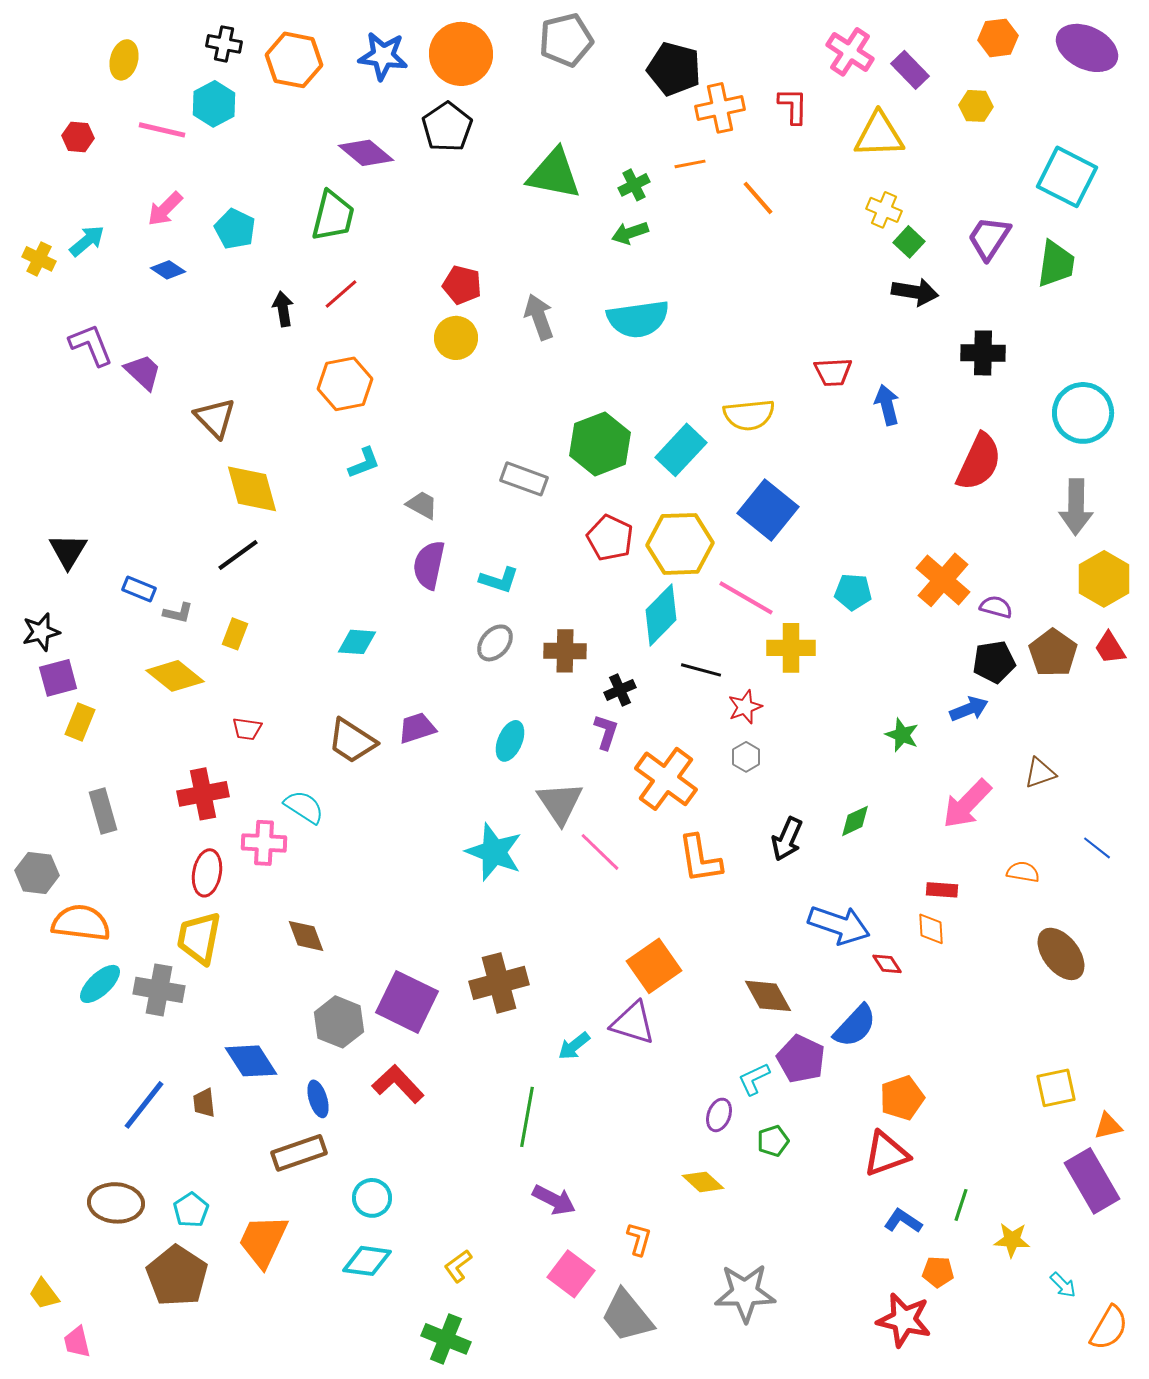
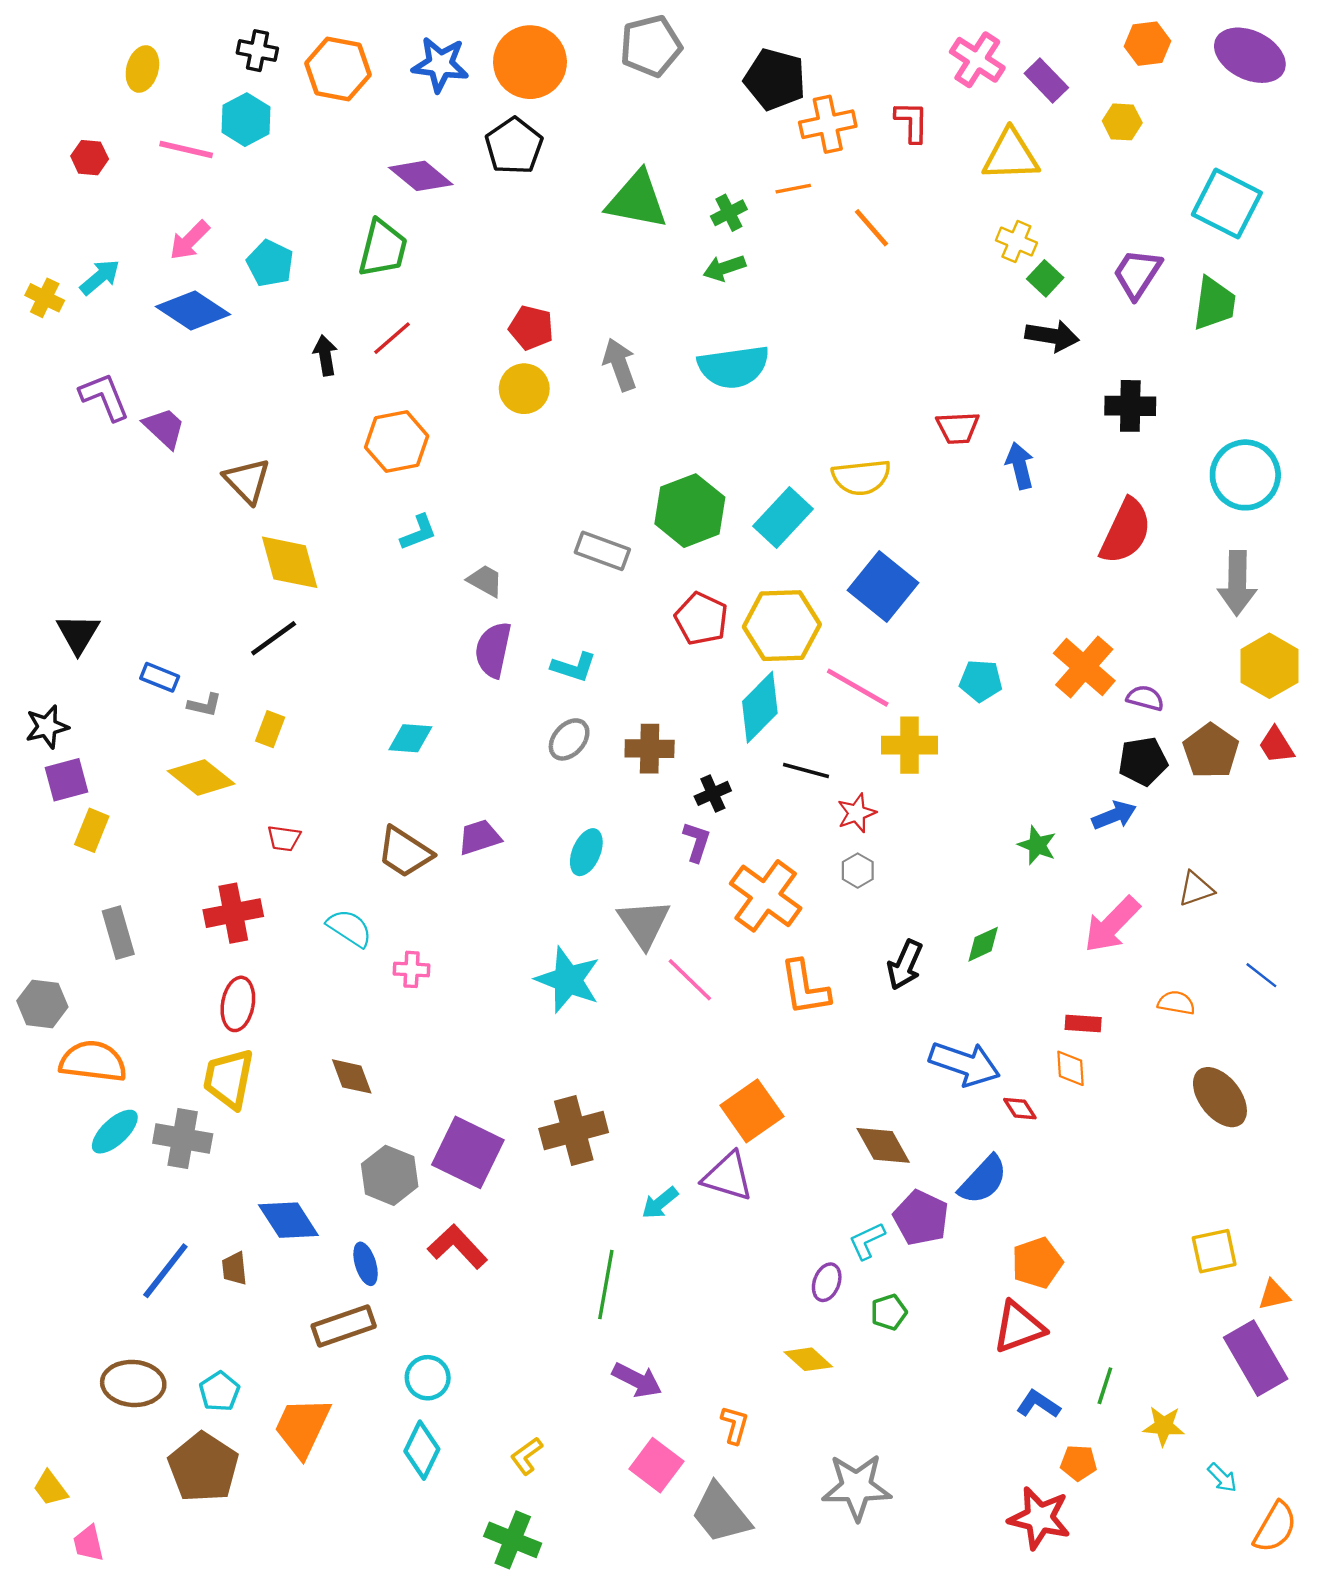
blue diamond: (168, 270) -> (193, 310), size x1.8
pink cross: (264, 843) -> (412, 969), moved, size x0.7
cyan diamond: (367, 1261) -> (422, 1450), turned -72

